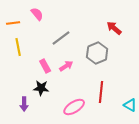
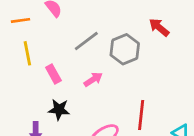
gray hexagon: (97, 53) -> (125, 49), moved
pink rectangle: (45, 66) -> (53, 74), moved

